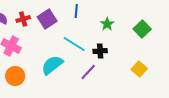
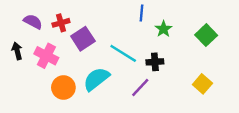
blue line: (76, 11) -> (141, 13), moved
purple square: (47, 19) -> (83, 39), moved
orange circle: (15, 76) -> (63, 87), moved

